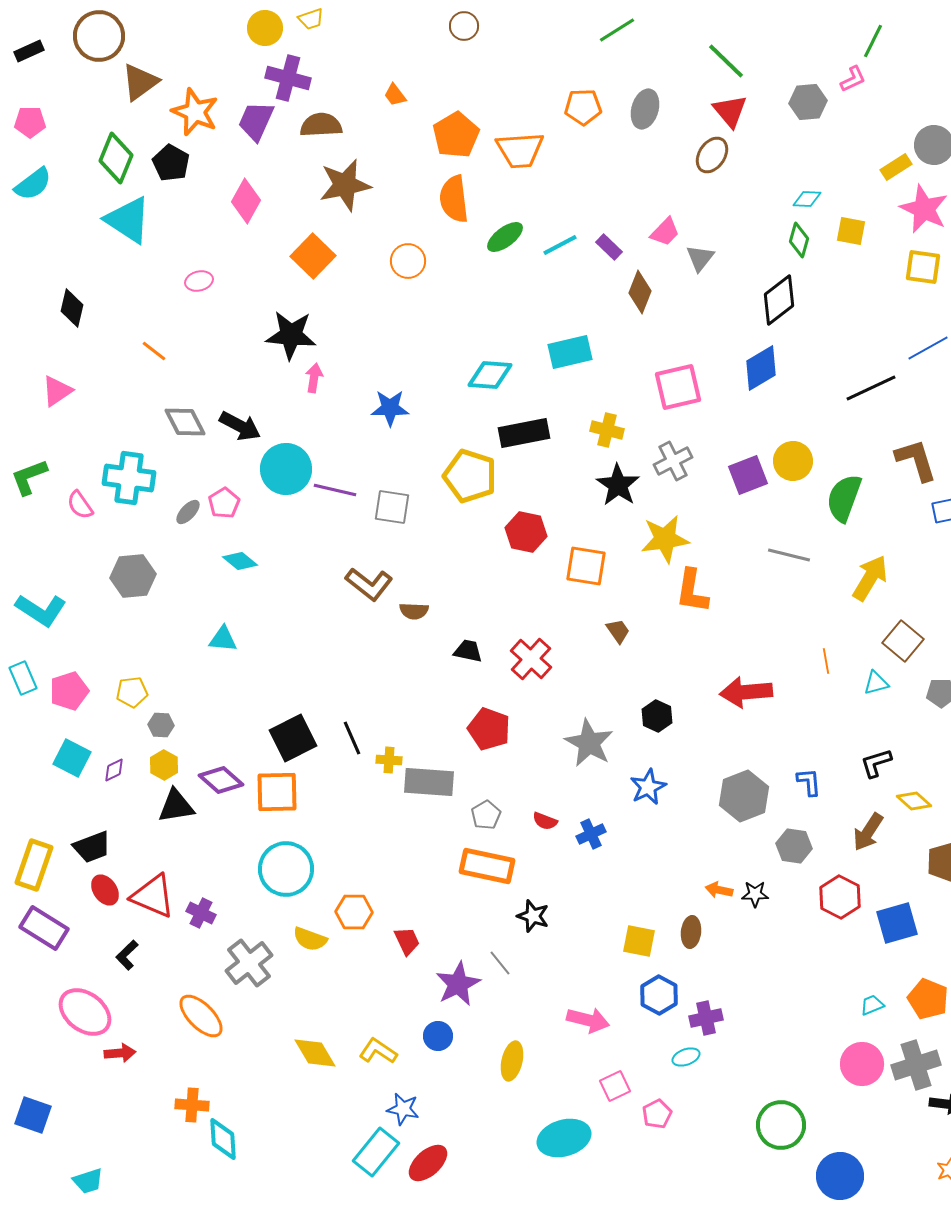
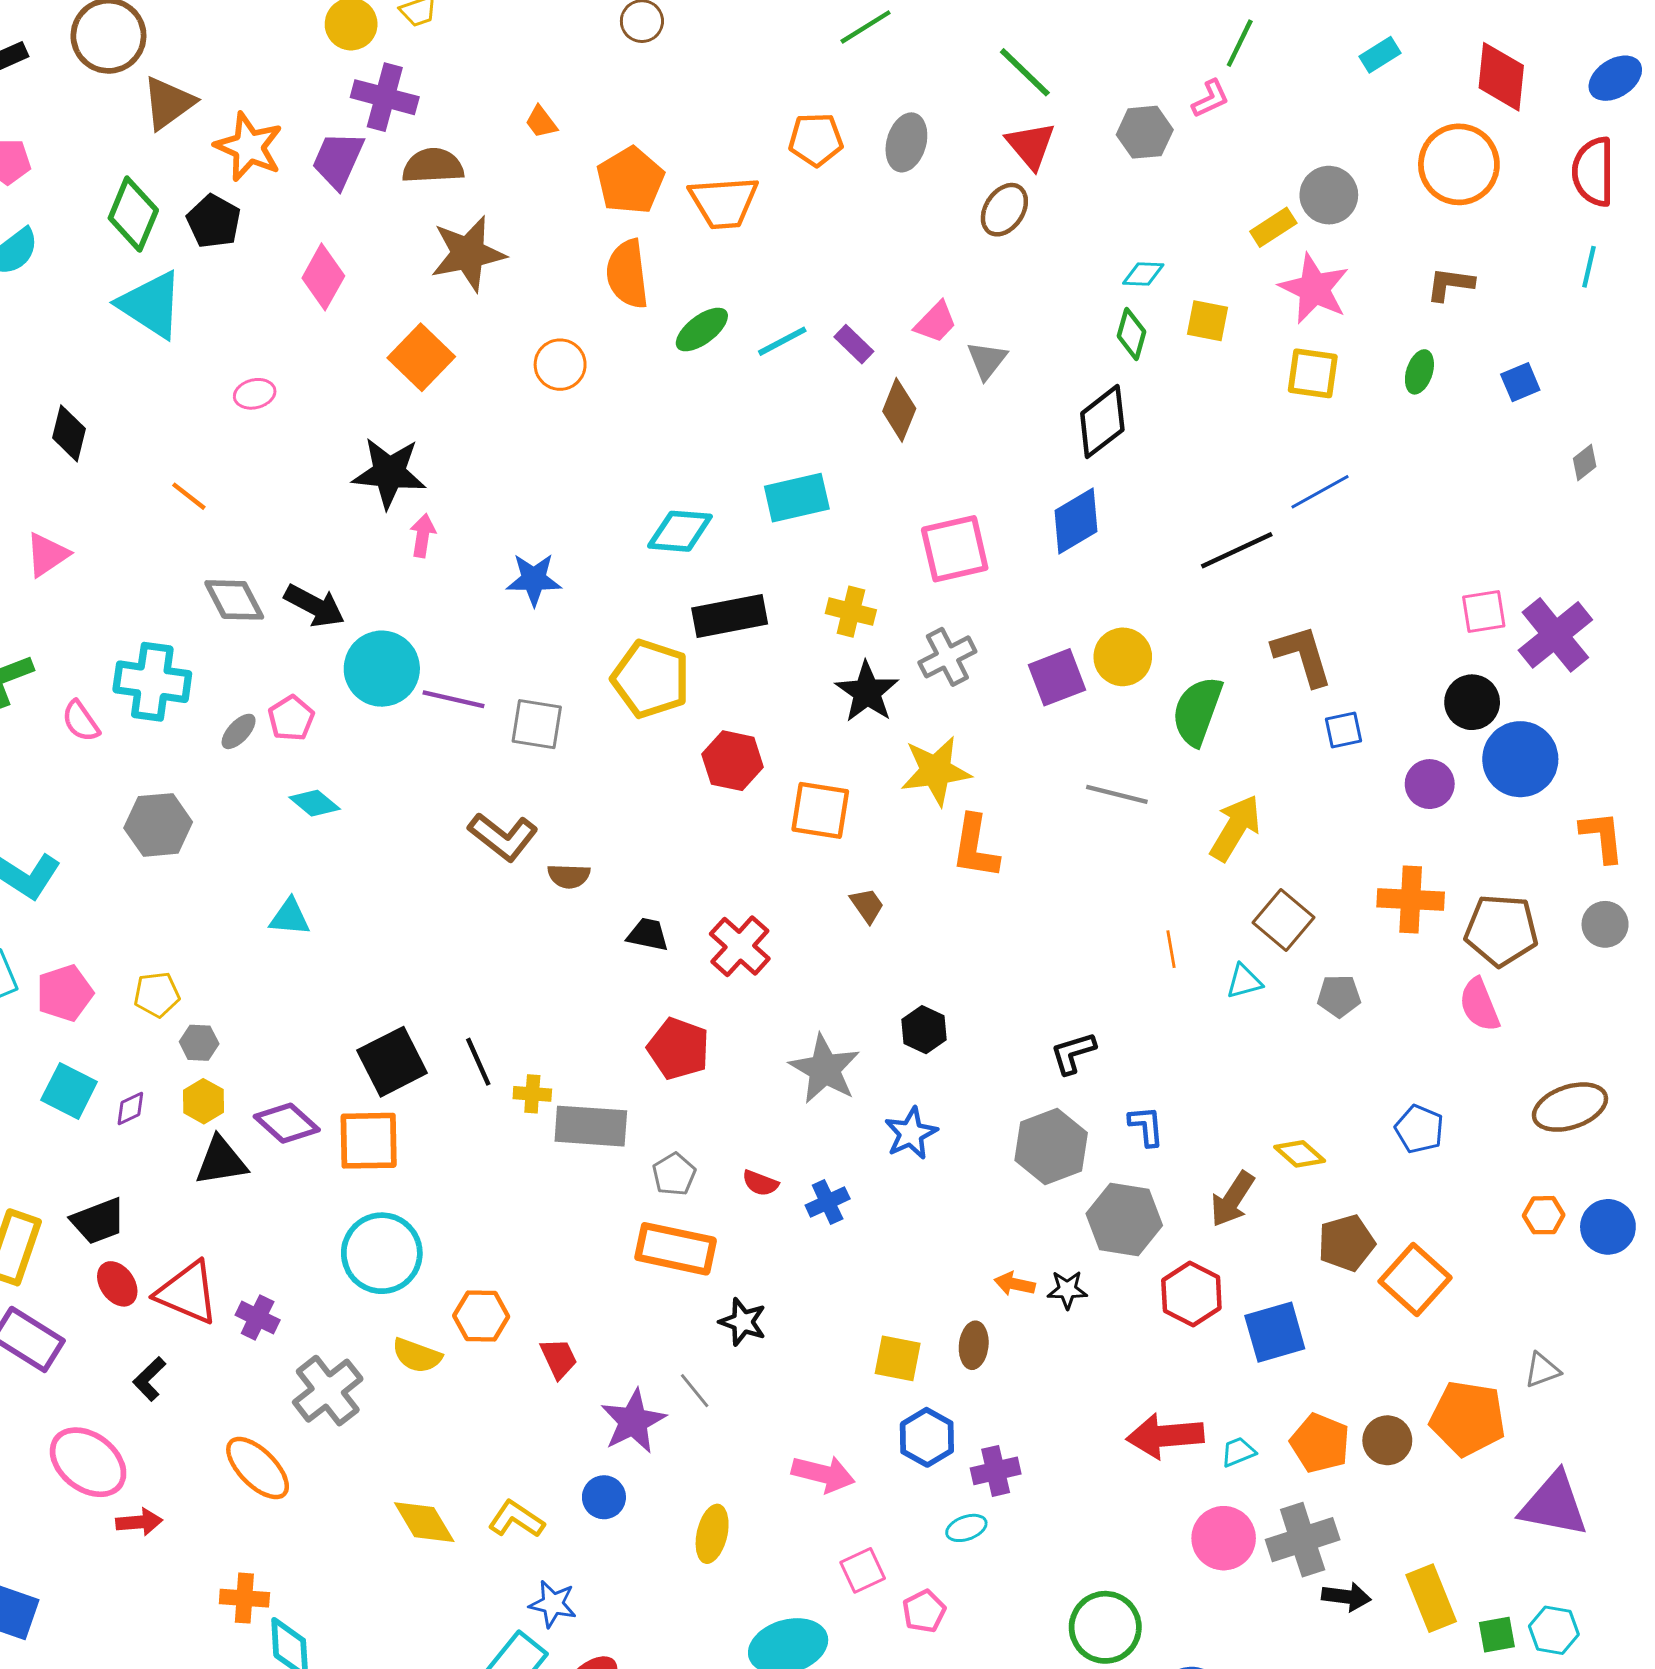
red arrow: (746, 692) -> (1165, 1436), moved
black L-shape: (876, 763) -> (1073, 1053), moved
gray hexagon: (794, 846) -> (1124, 1220), size x1.4

